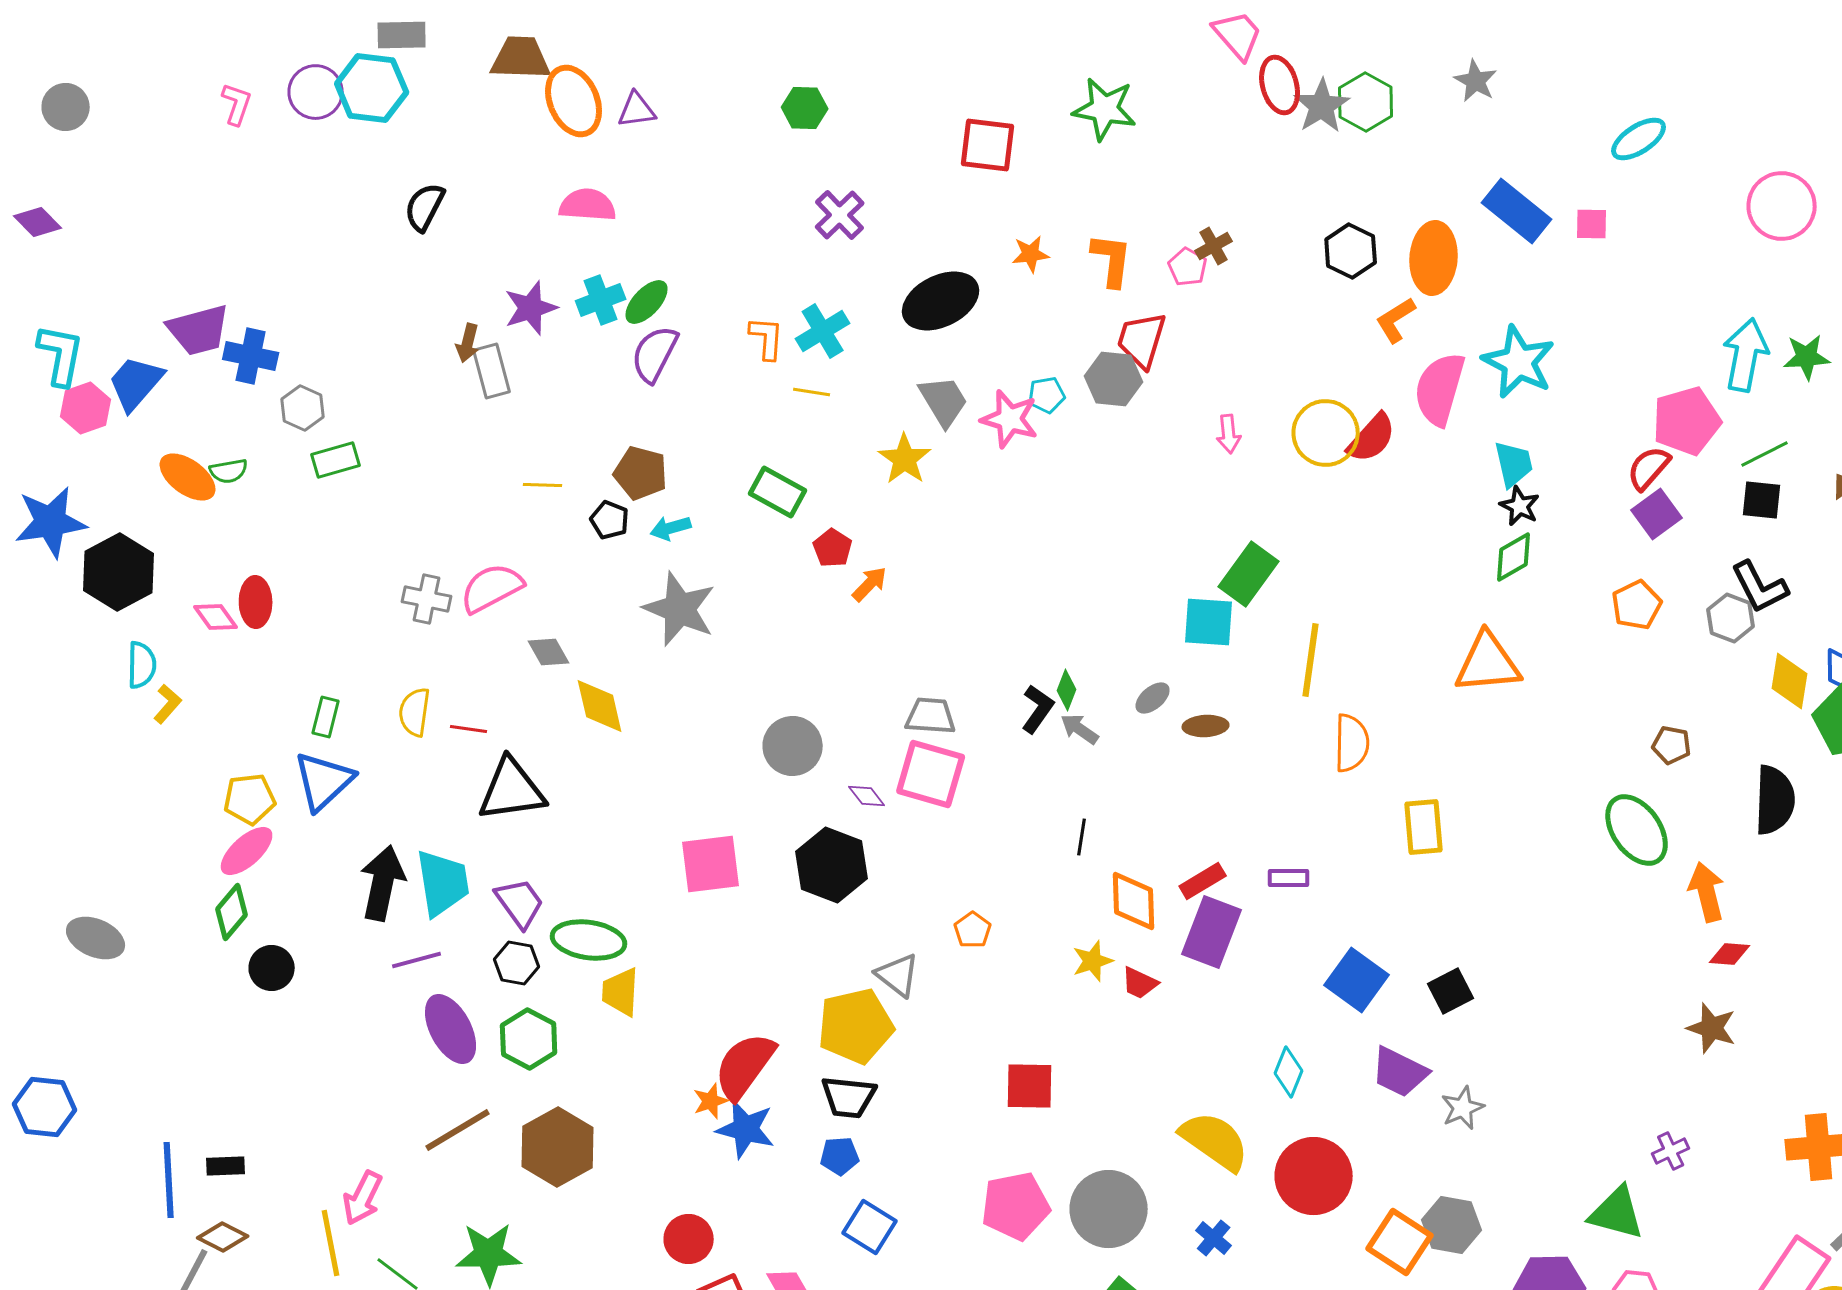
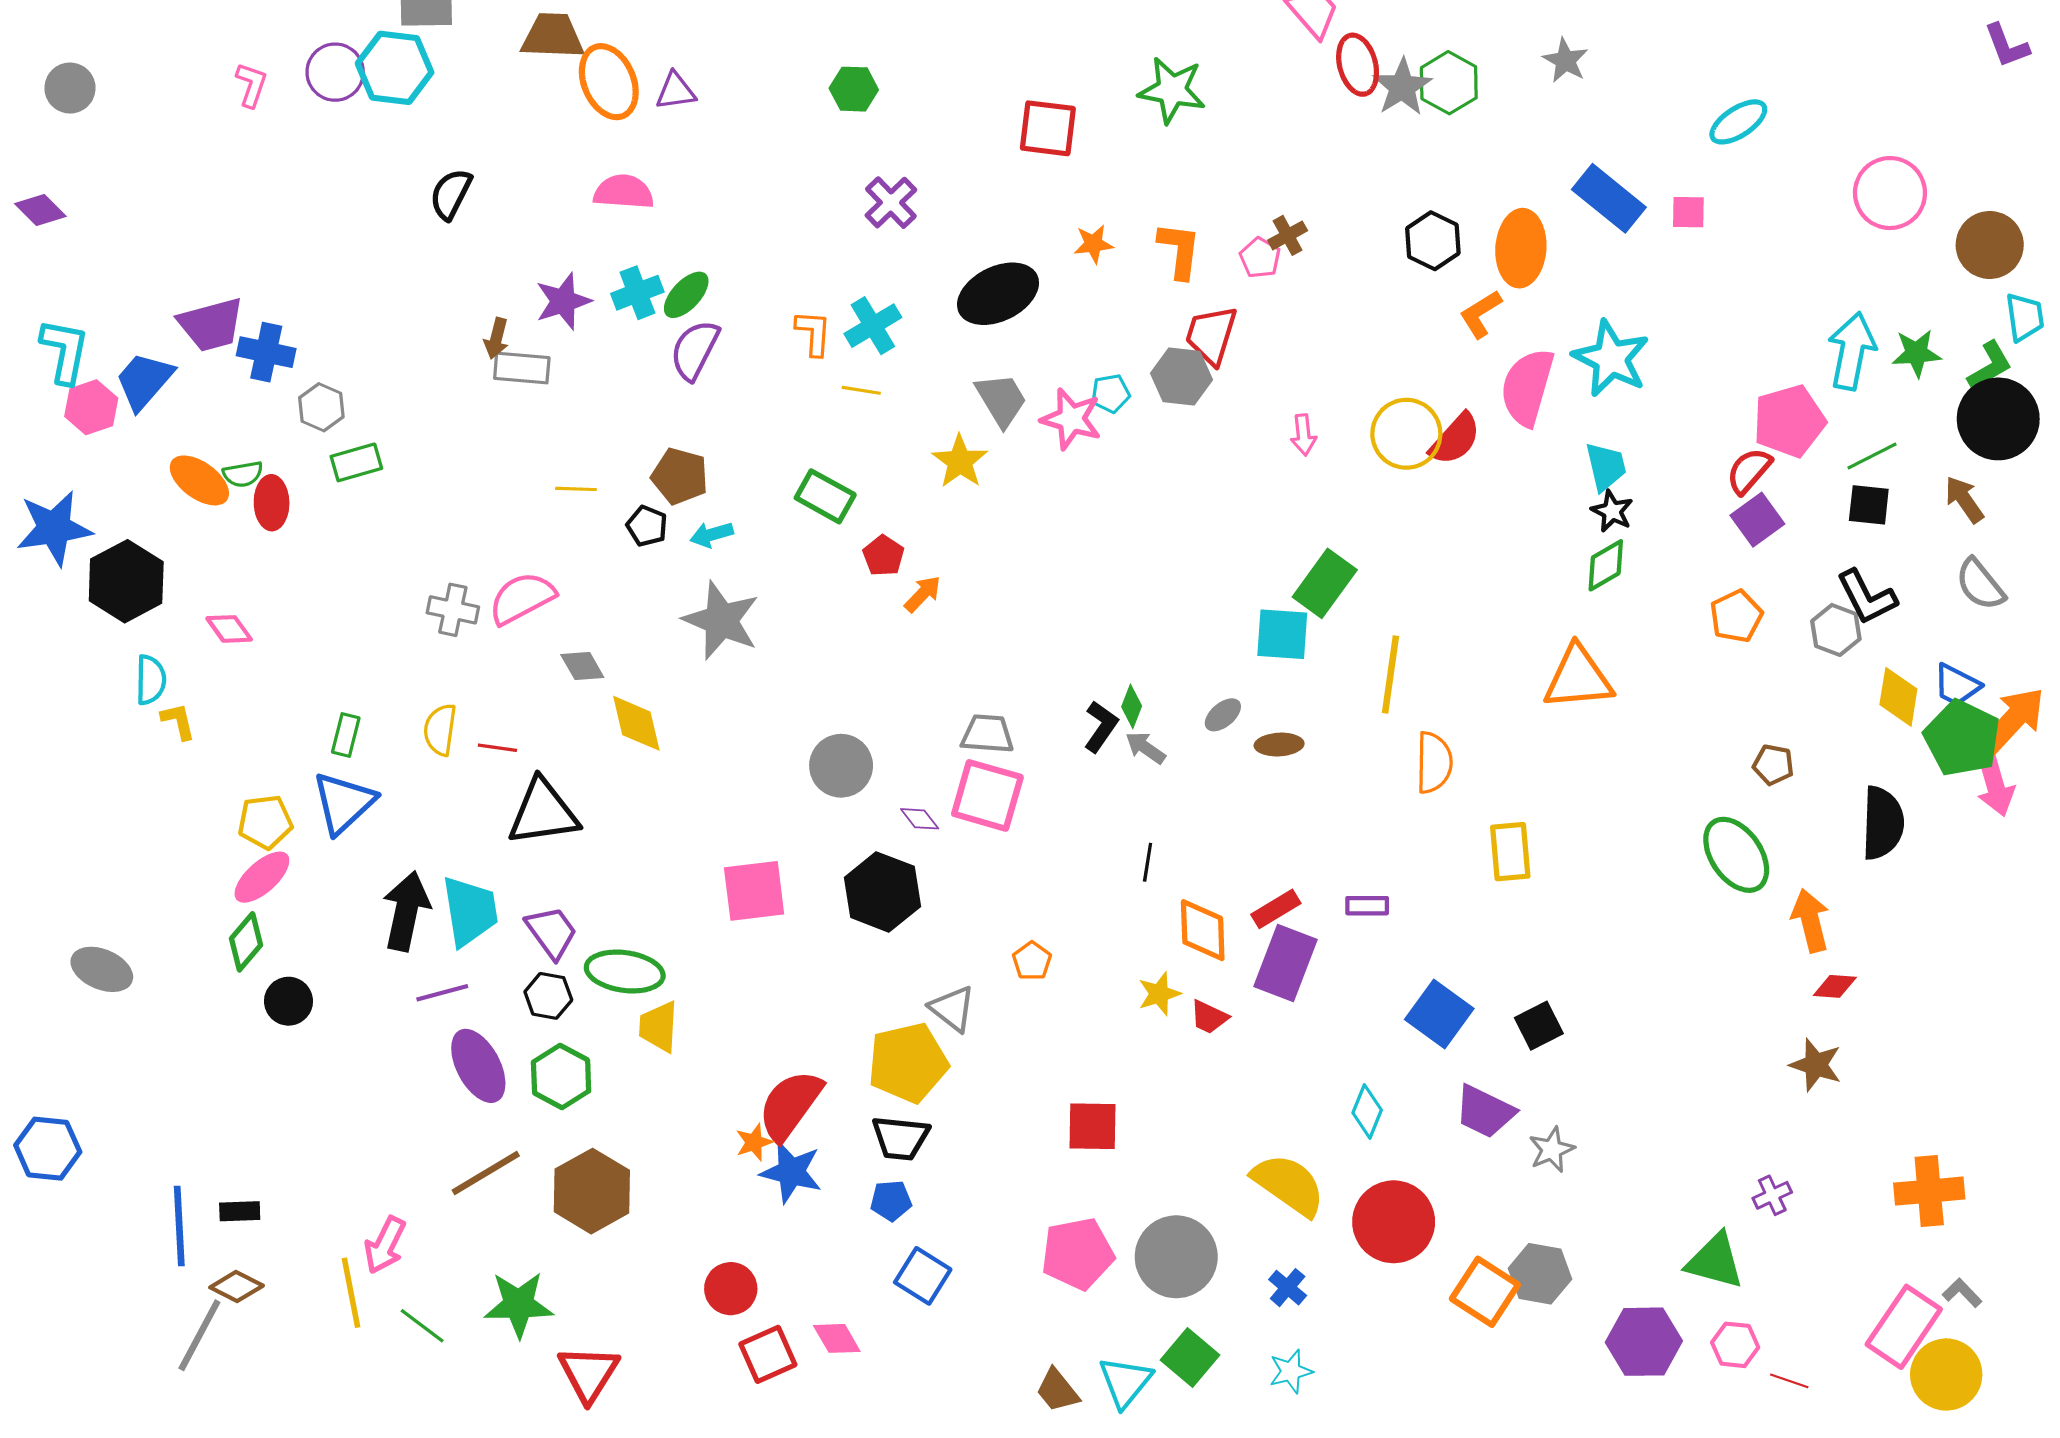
gray rectangle: (492, 371) -> (522, 368), turned -70
red ellipse: (256, 602) -> (272, 503), moved
yellow L-shape: (168, 704) -> (178, 721), turned -54

